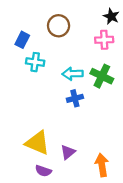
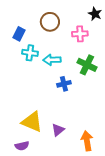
pink cross: (104, 40) -> (80, 34), moved
cyan arrow: (73, 74) -> (52, 60), moved
purple semicircle: (43, 171) -> (22, 146), moved, turned -32

